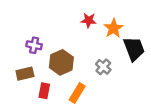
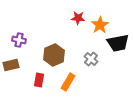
purple cross: (34, 45) -> (19, 40), moved
black trapezoid: (134, 49) -> (118, 43), turned 100
brown rectangle: (25, 74) -> (11, 65), moved

